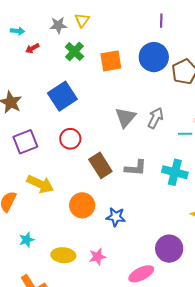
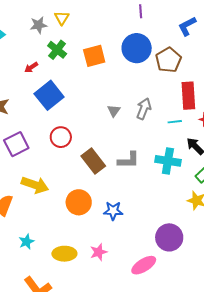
red arrow: (32, 48) -> (31, 67), moved
gray triangle: (125, 117) -> (114, 111), size x0.6

